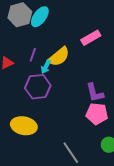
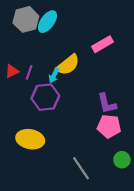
purple line: (33, 55) -> (29, 72), moved

